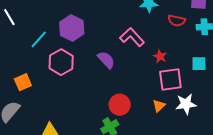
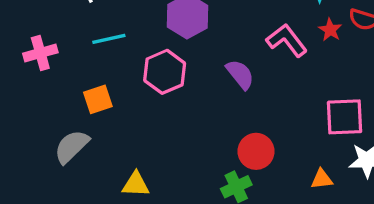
cyan line: (39, 39) -> (109, 39), moved, turned 30
red star: (160, 56) -> (330, 30), moved
orange triangle: (159, 106) -> (322, 179), moved, turned 32

